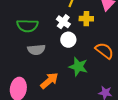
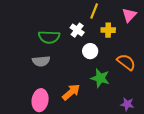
white cross: (63, 22) -> (77, 30), moved
gray semicircle: (36, 50) -> (41, 61), moved

